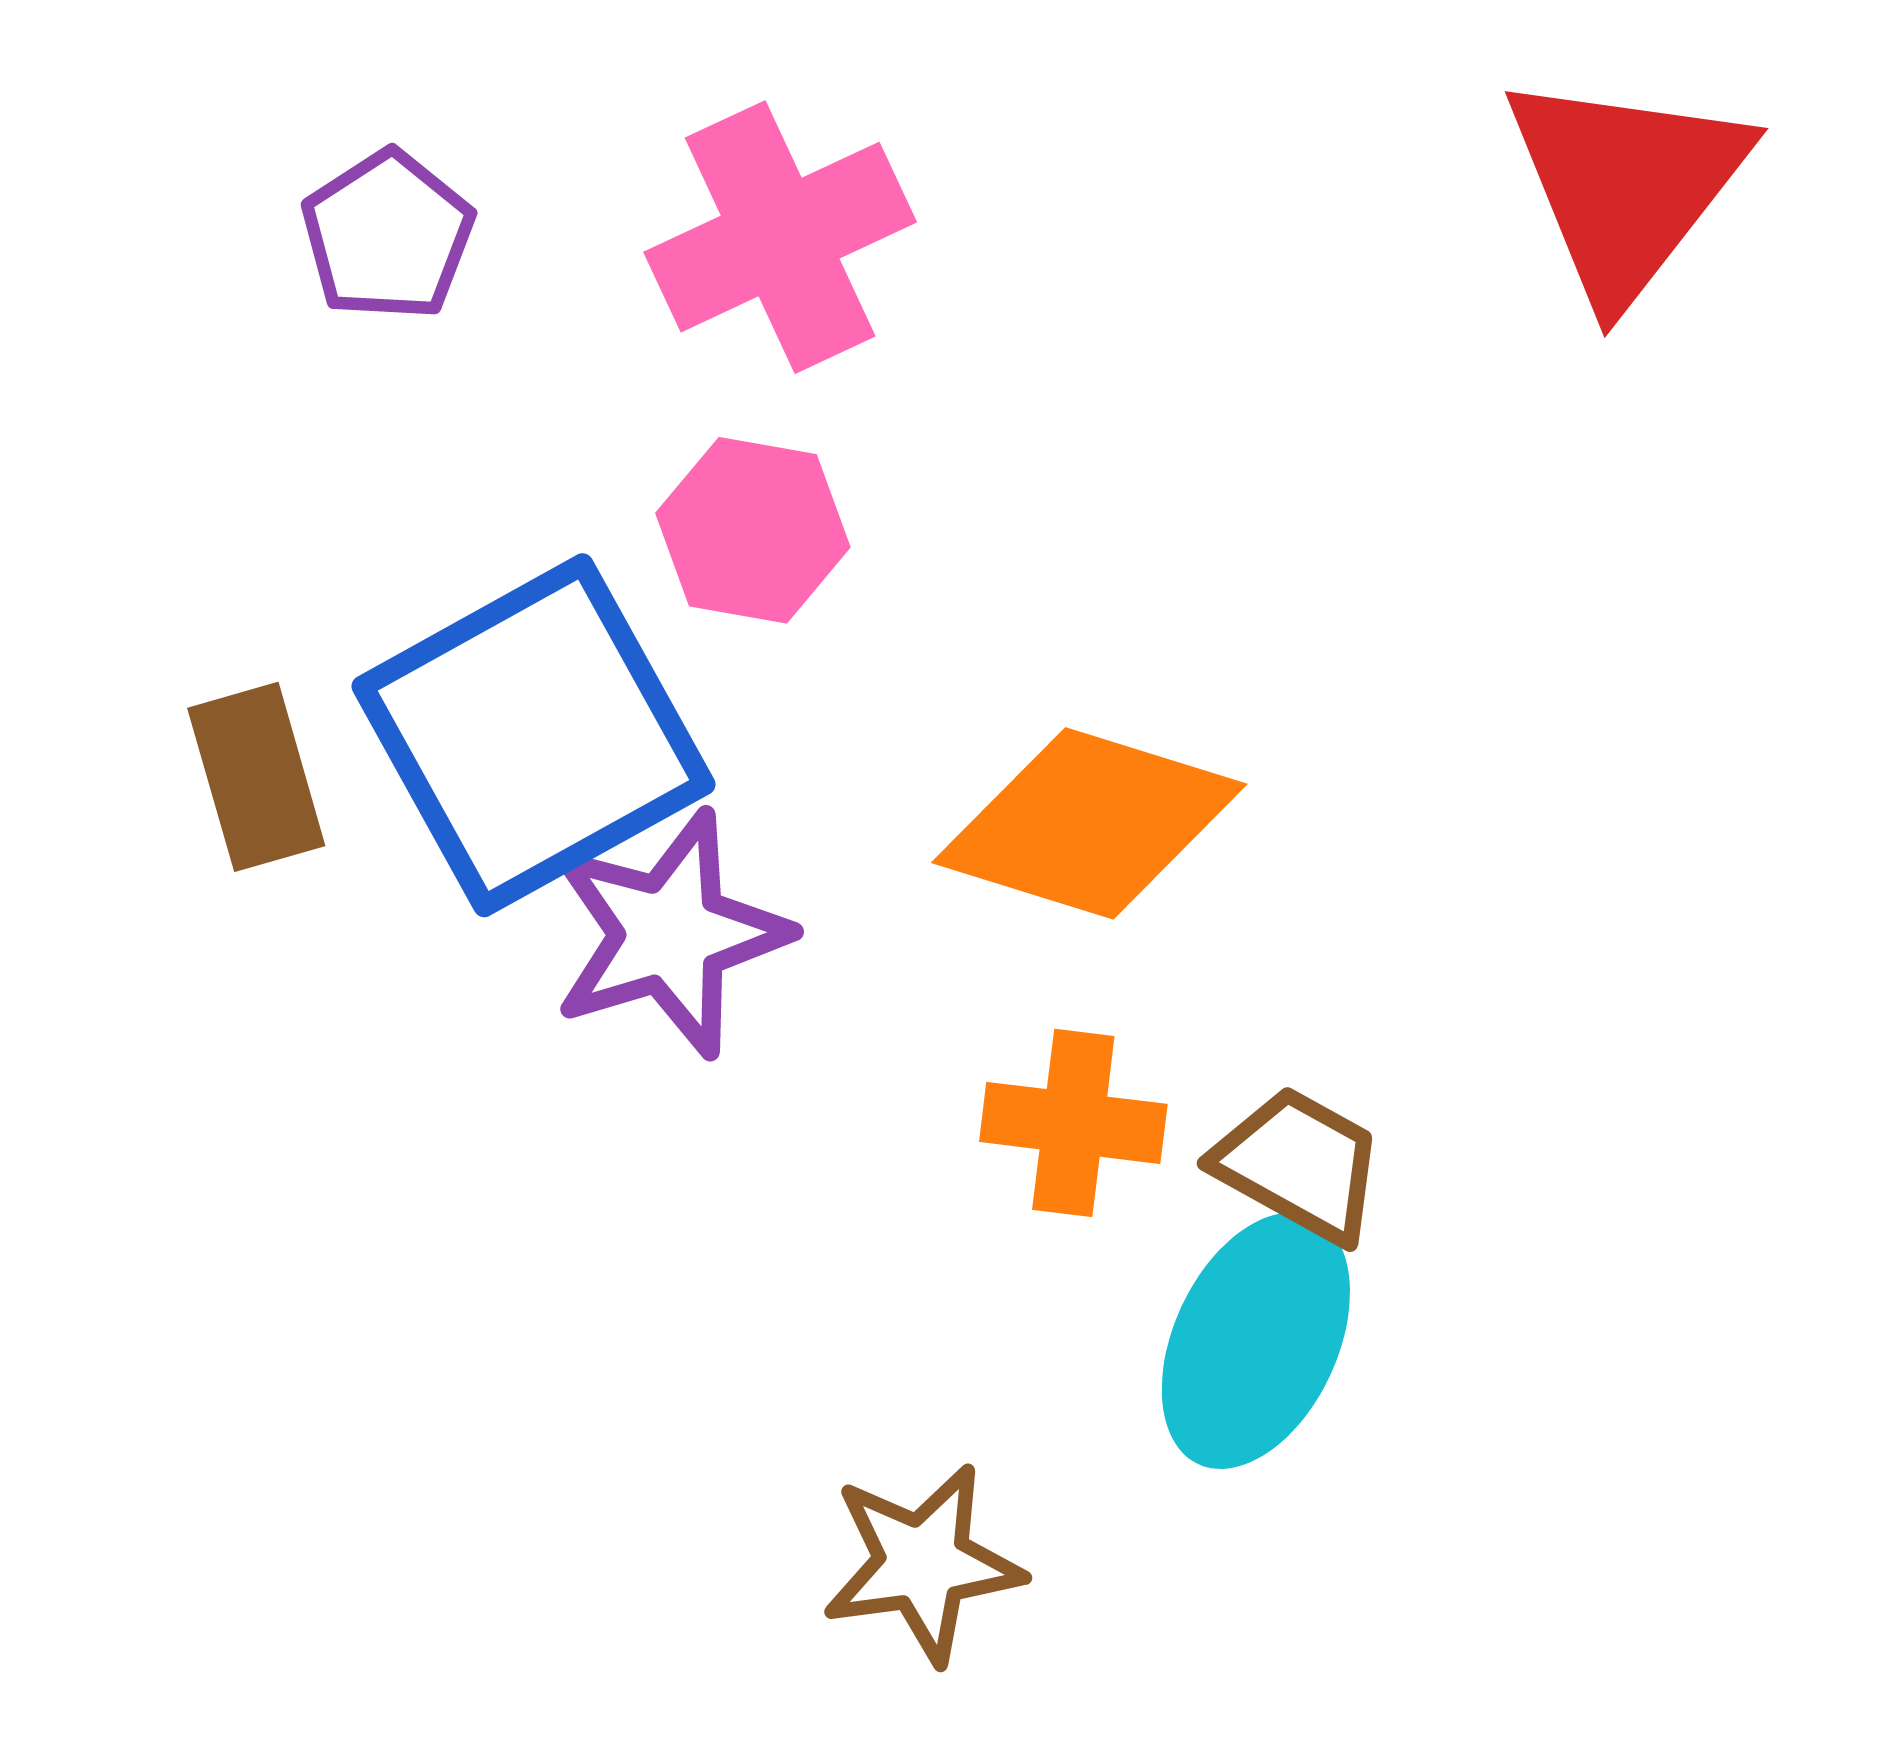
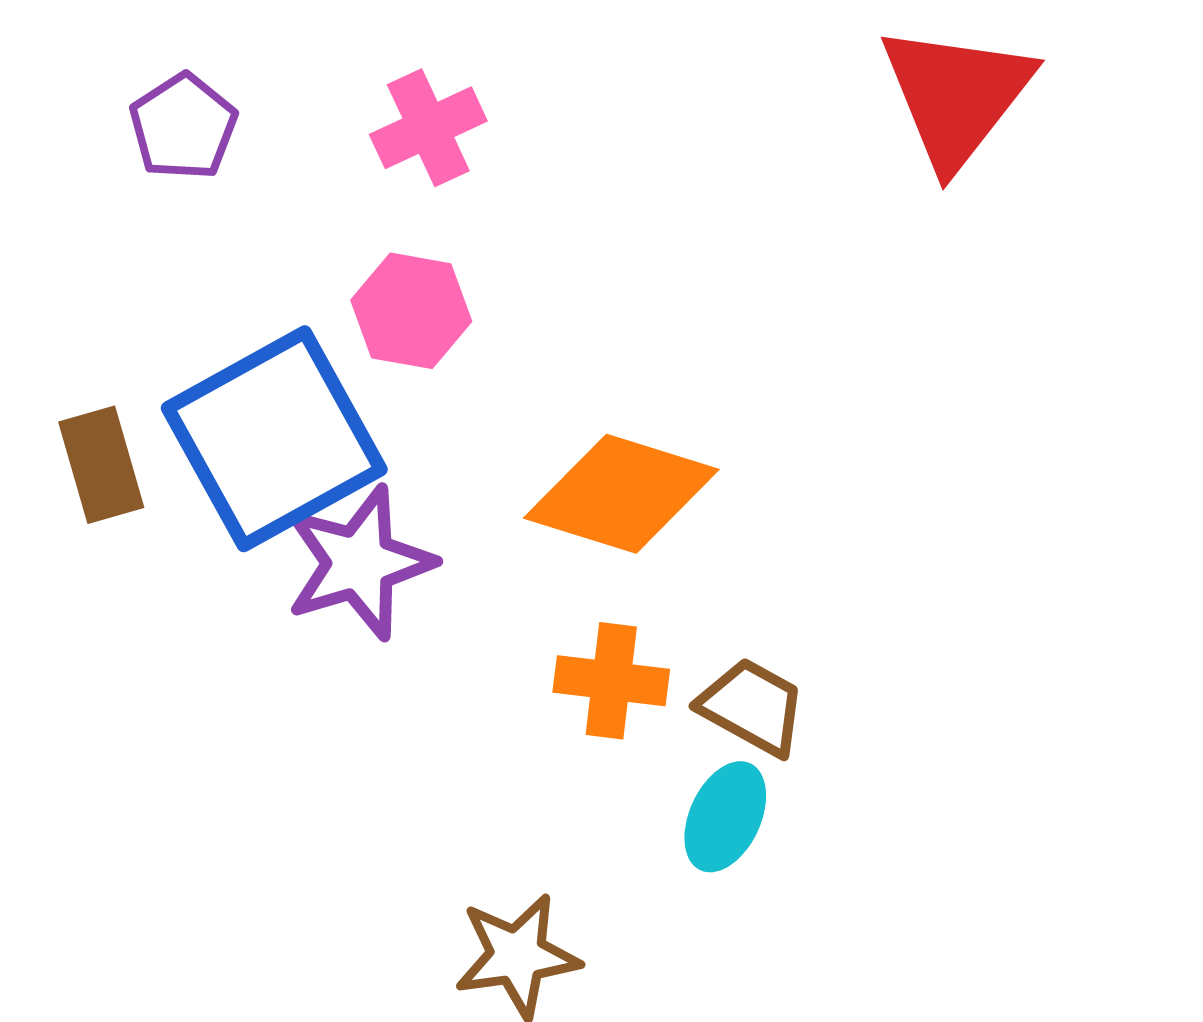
pink cross: (780, 237) -> (428, 128), size x0.7
cyan ellipse: (1256, 1341) -> (725, 817), size x0.7

